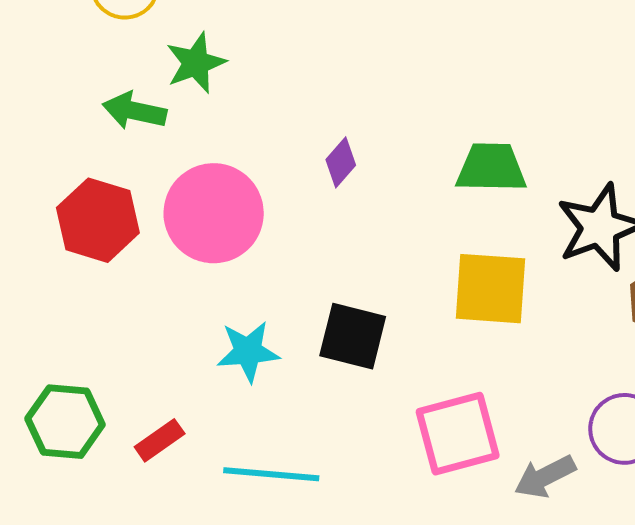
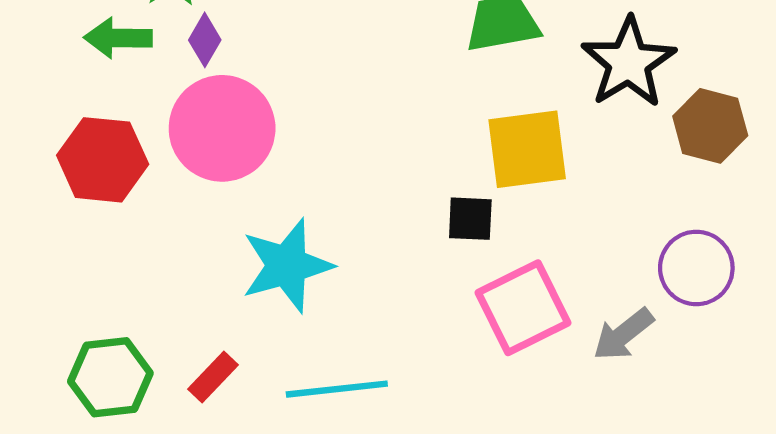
purple diamond: (341, 162) -> (205, 40), moved
black square: (353, 336) -> (470, 219), moved, size x0.7
cyan star: (248, 351) -> (287, 266), size x1.4

